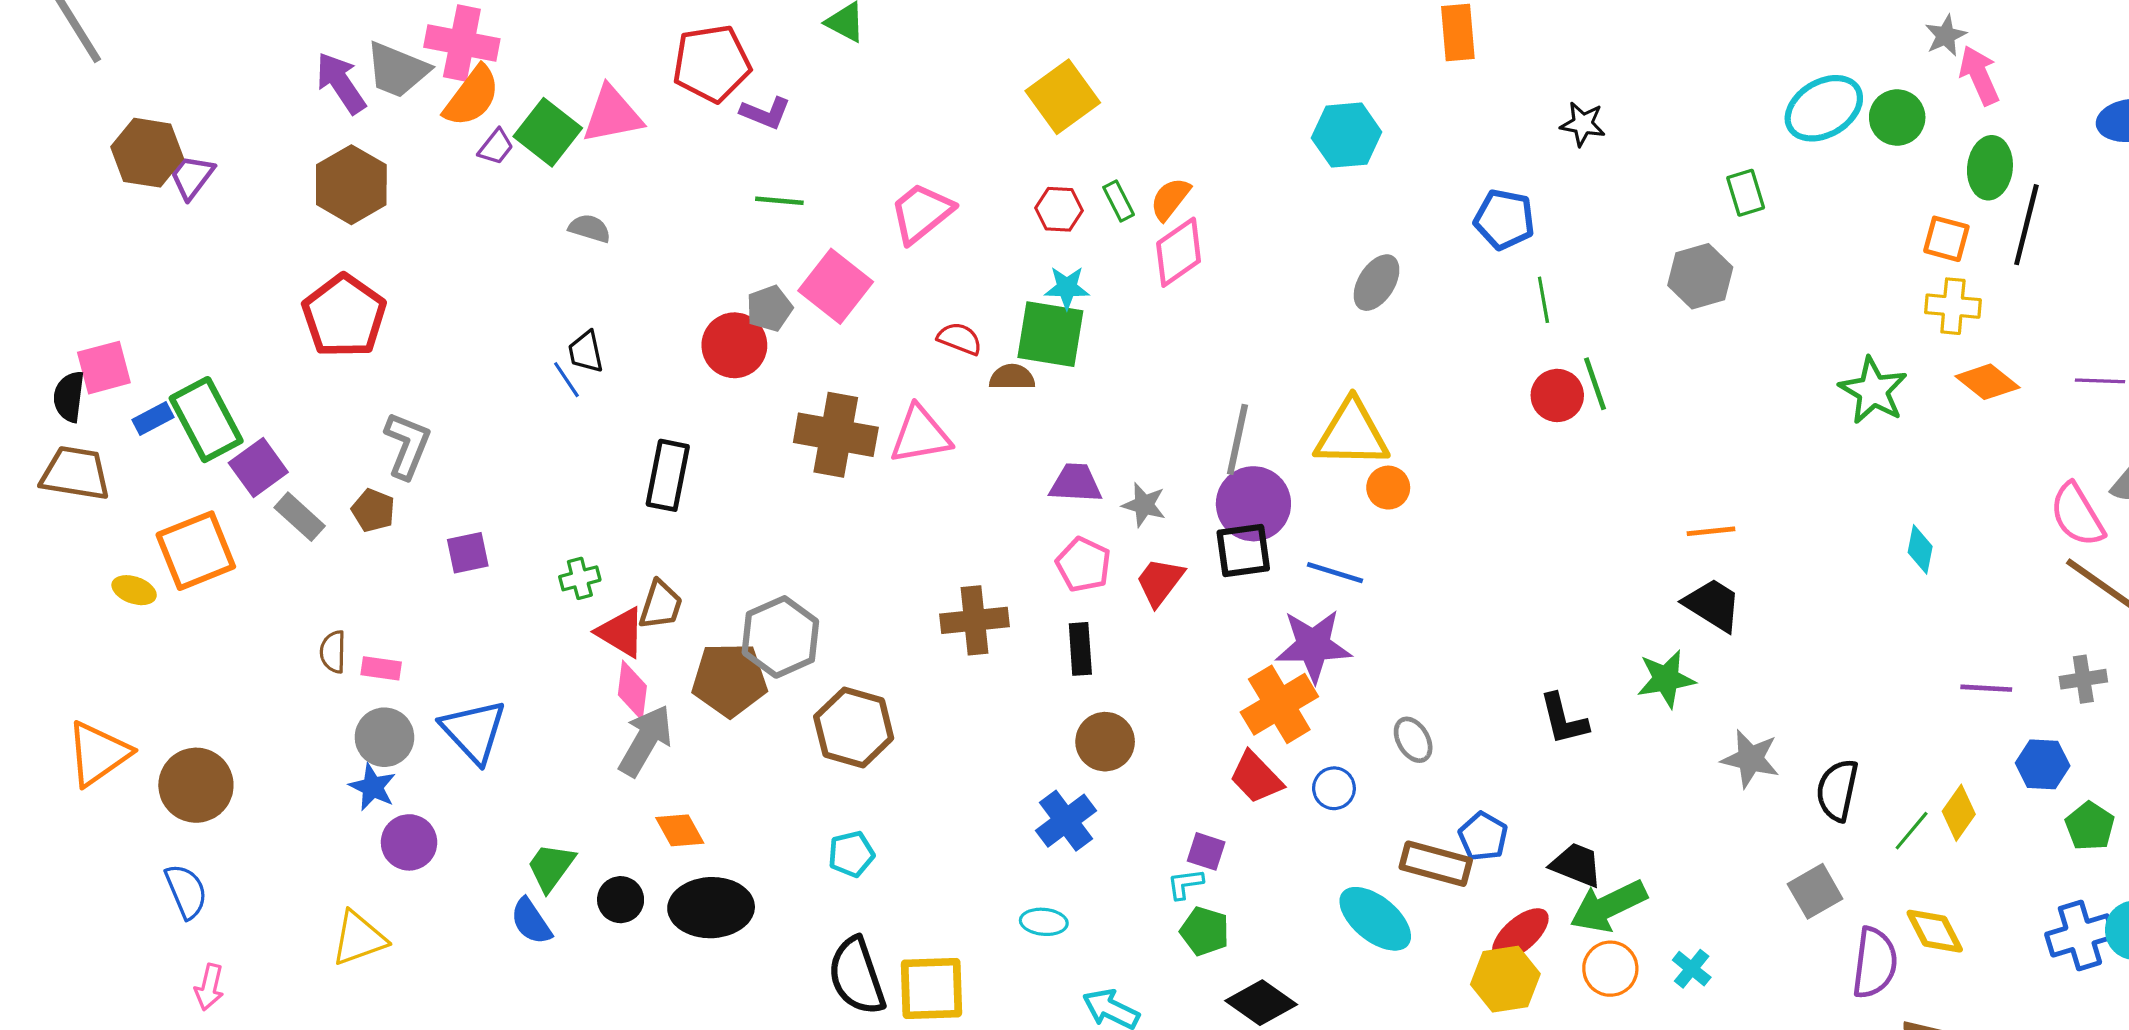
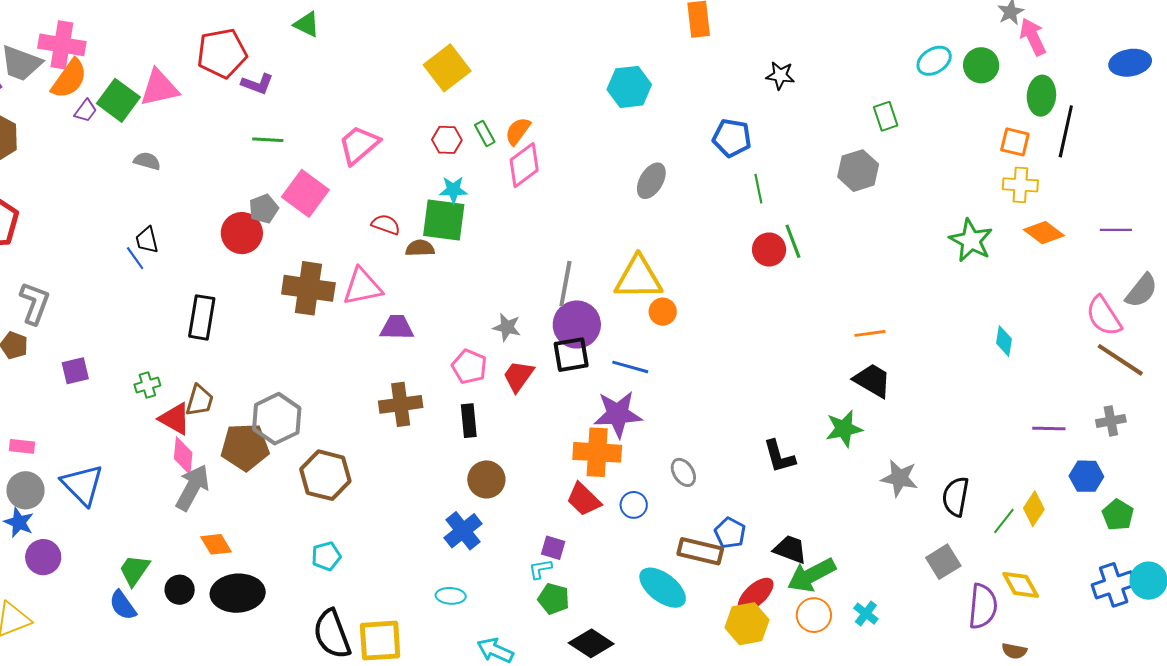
cyan ellipse: (1824, 108) -> (934, 61), size x0.7
purple trapezoid: (1076, 483) -> (397, 327), moved
orange cross: (1279, 704) -> (597, 452), turned 36

